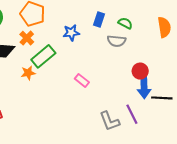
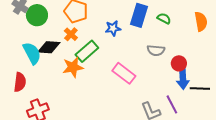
blue rectangle: (99, 19) -> (139, 15), size x1.6
gray semicircle: (116, 41) -> (156, 50), moved
orange star: (28, 73) -> (73, 67), size x1.5
pink rectangle: (82, 80) -> (124, 73), size x1.6

